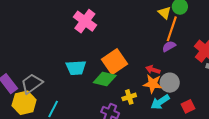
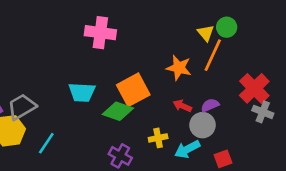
pink cross: (85, 21) -> (100, 33), turned -35
purple semicircle: (169, 46) -> (210, 105), moved
orange star: (153, 84) -> (179, 68), moved
yellow cross: (129, 97) -> (158, 138), moved

